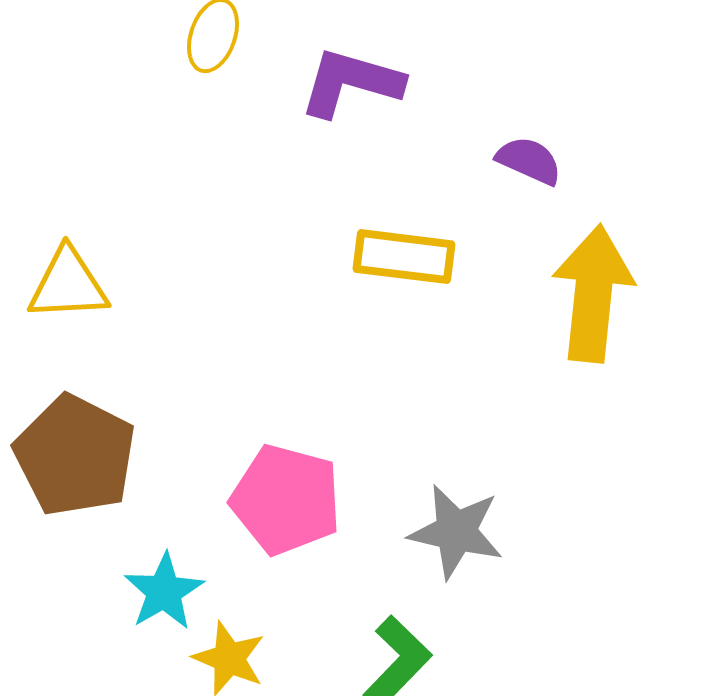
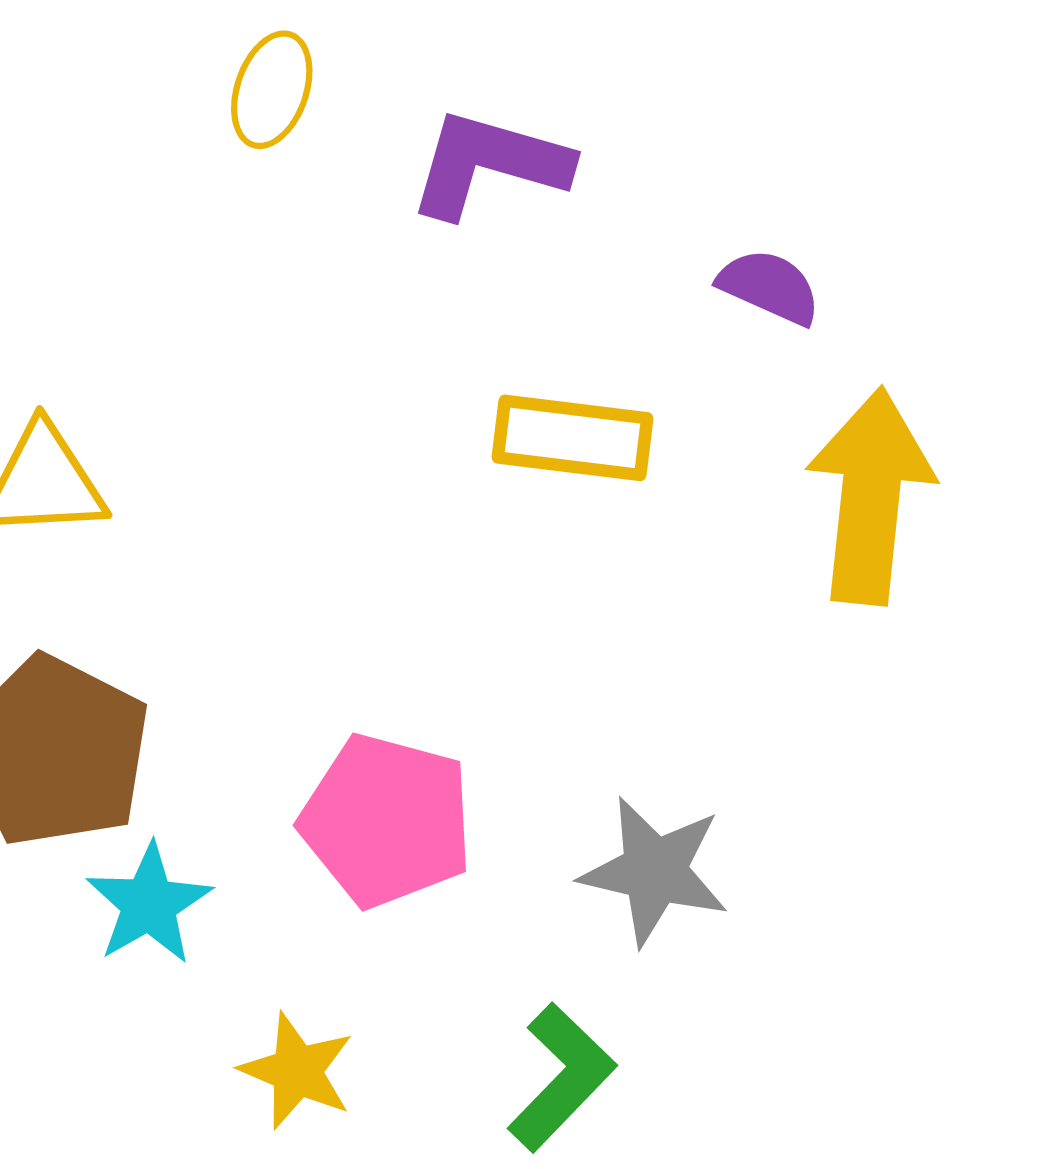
cyan star: (164, 592) -> (149, 904), moved

